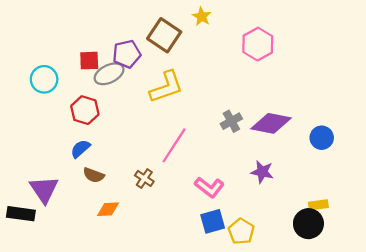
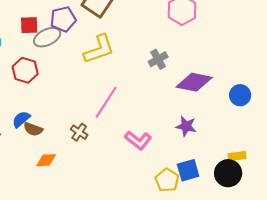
gray cross: (231, 121) -> (158, 59), moved
blue semicircle: (80, 149) -> (21, 119), moved
blue square: (213, 221) -> (188, 170), moved

